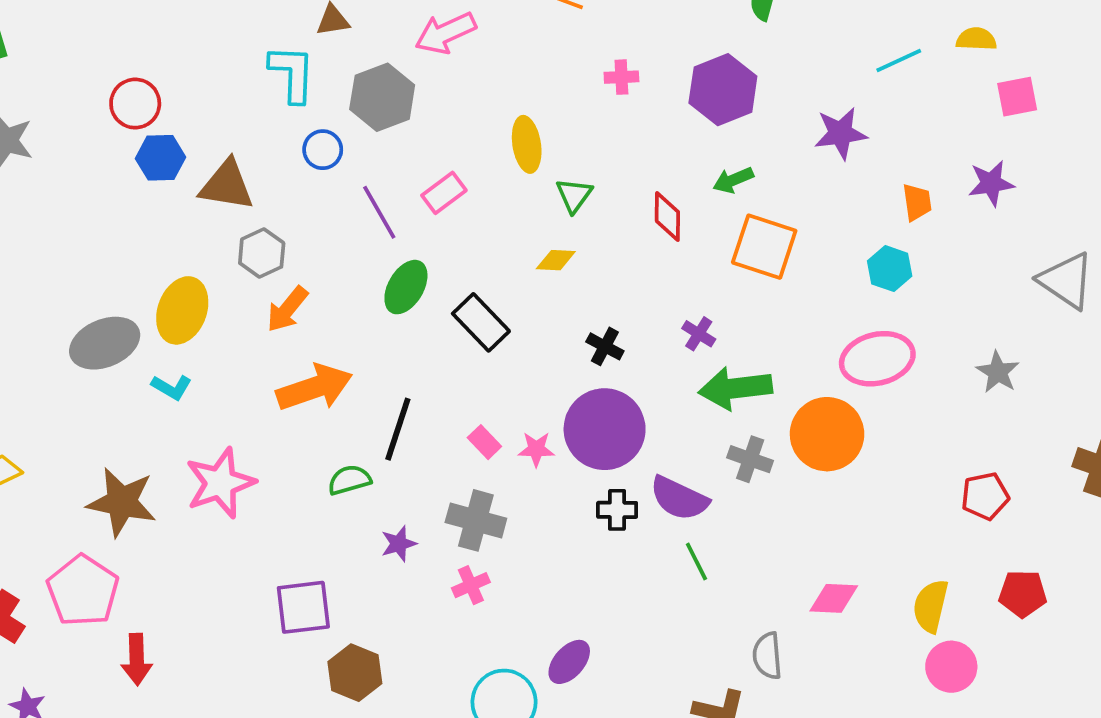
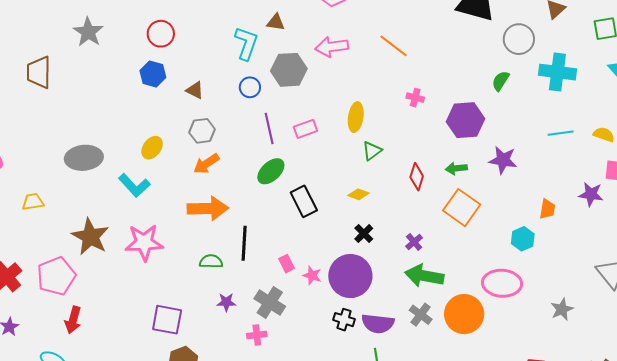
purple star: (841, 133) -> (503, 160), moved
blue hexagon: (161, 158) -> (153, 74), moved
purple star: (991, 183) -> (591, 194), moved
brown triangle: (227, 185) -> (195, 90), size x0.6
yellow diamond: (556, 260) -> (358, 194), moved
yellow ellipse: (182, 310) -> (152, 148), size x0.7
gray ellipse: (105, 343) -> (84, 158), moved
cyan L-shape: (172, 387) -> (134, 185), size x1.5
black line: (398, 429) -> (244, 243), turned -32
purple semicircle: (679, 498) -> (378, 324), turned -36

